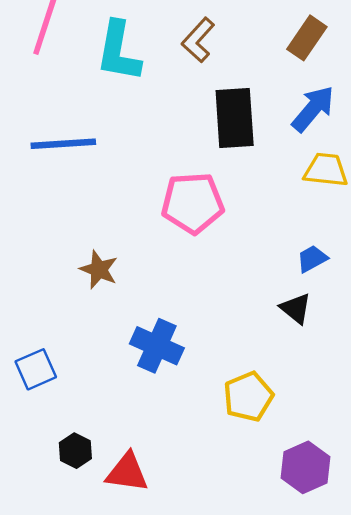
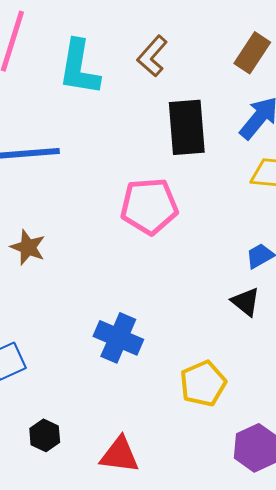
brown star: (99, 270) -> (28, 247), moved
red triangle: (127, 472) -> (120, 455), moved

